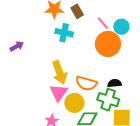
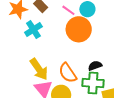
cyan cross: (64, 33) -> (33, 30), turned -30
orange semicircle: (86, 83) -> (68, 73), turned 55

